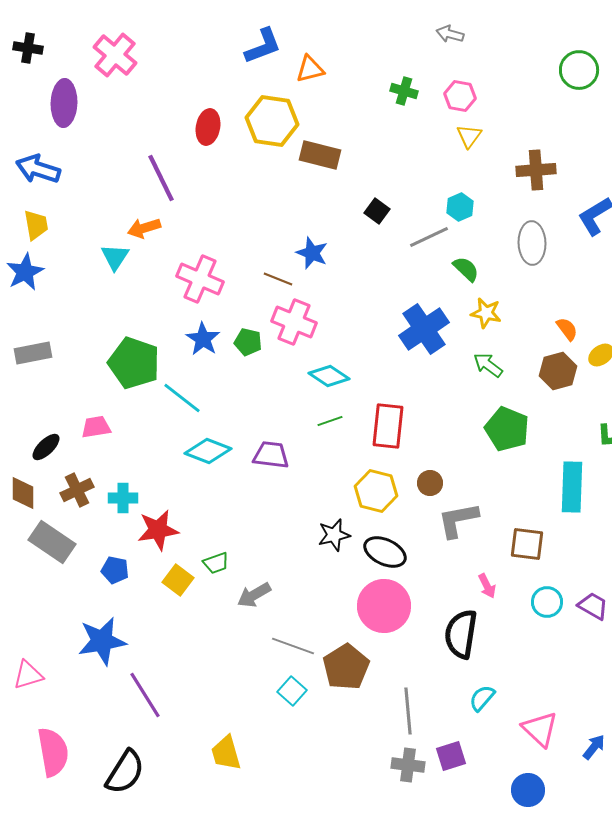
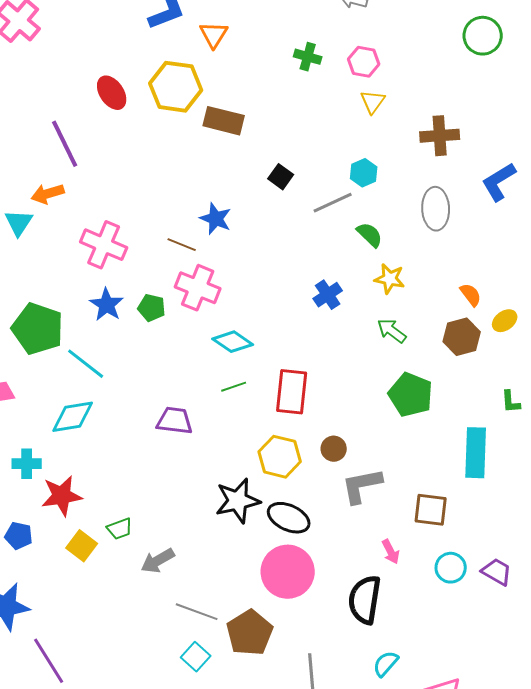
orange triangle: (310, 69) -> (214, 35), turned -44
red ellipse: (208, 127) -> (112, 93), turned -44
blue cross: (424, 329) -> (328, 295), size x0.6
cyan diamond: (208, 451) -> (73, 417), moved, turned -30
black star: (334, 535) -> (238, 501), size x1.4

